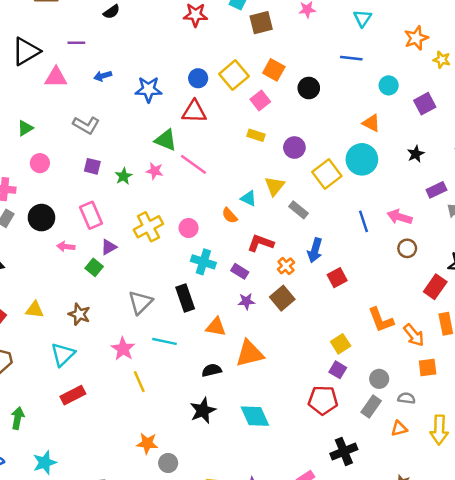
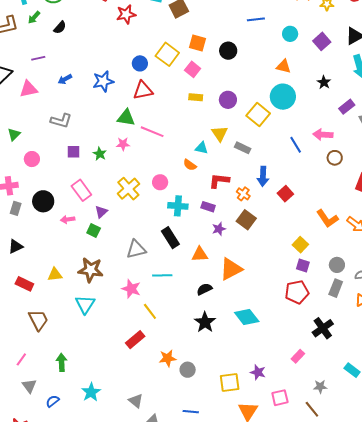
gray triangle: (140, 302) -> (136, 249), turned 45
brown star: (79, 314) -> (91, 270), size x1.4
red rectangle: (73, 395) -> (135, 340), moved

